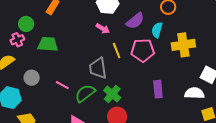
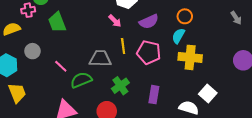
cyan semicircle: (157, 30) -> (178, 36), moved
green trapezoid: (48, 44) -> (57, 22), turned -130
gray trapezoid: (98, 68) -> (100, 59), turned 85
green cross: (112, 94) -> (120, 86), moved

